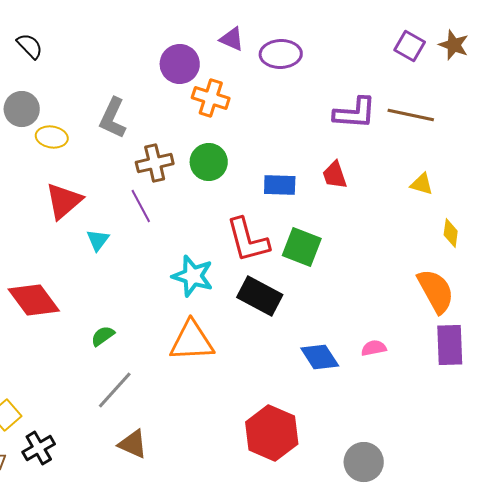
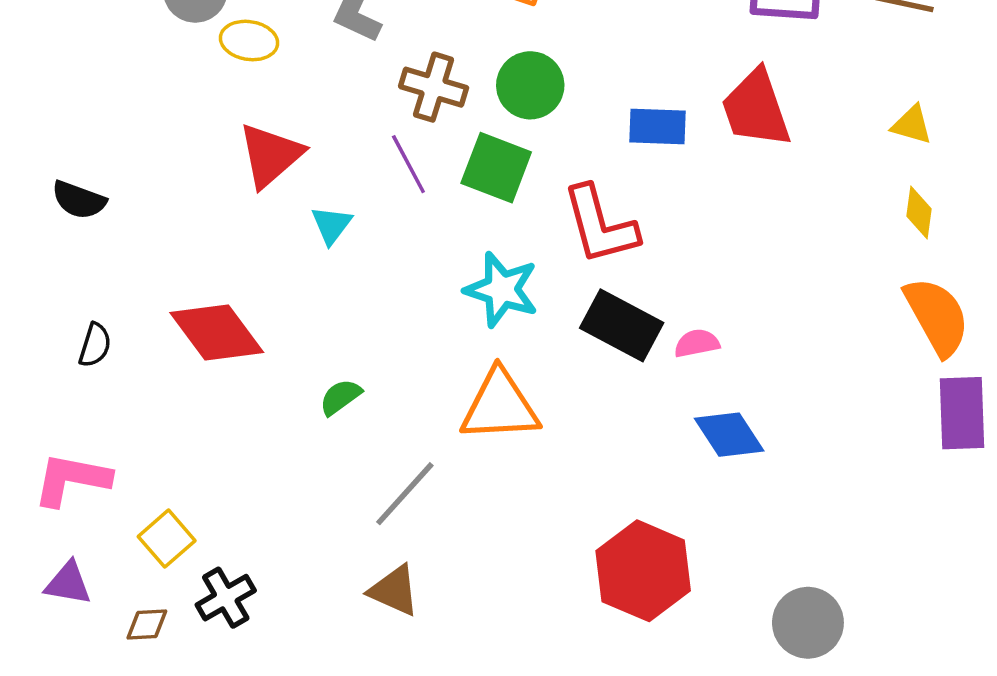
brown cross: (155, 163) -> (434, 87), turned 30
red trapezoid: (335, 175) -> (756, 109), size x1.6
yellow diamond: (451, 233) -> (919, 212), moved
green square: (302, 247) -> (496, 168), moved
pink semicircle: (374, 348) -> (697, 343), moved
gray line: (115, 390) -> (405, 494), moved

